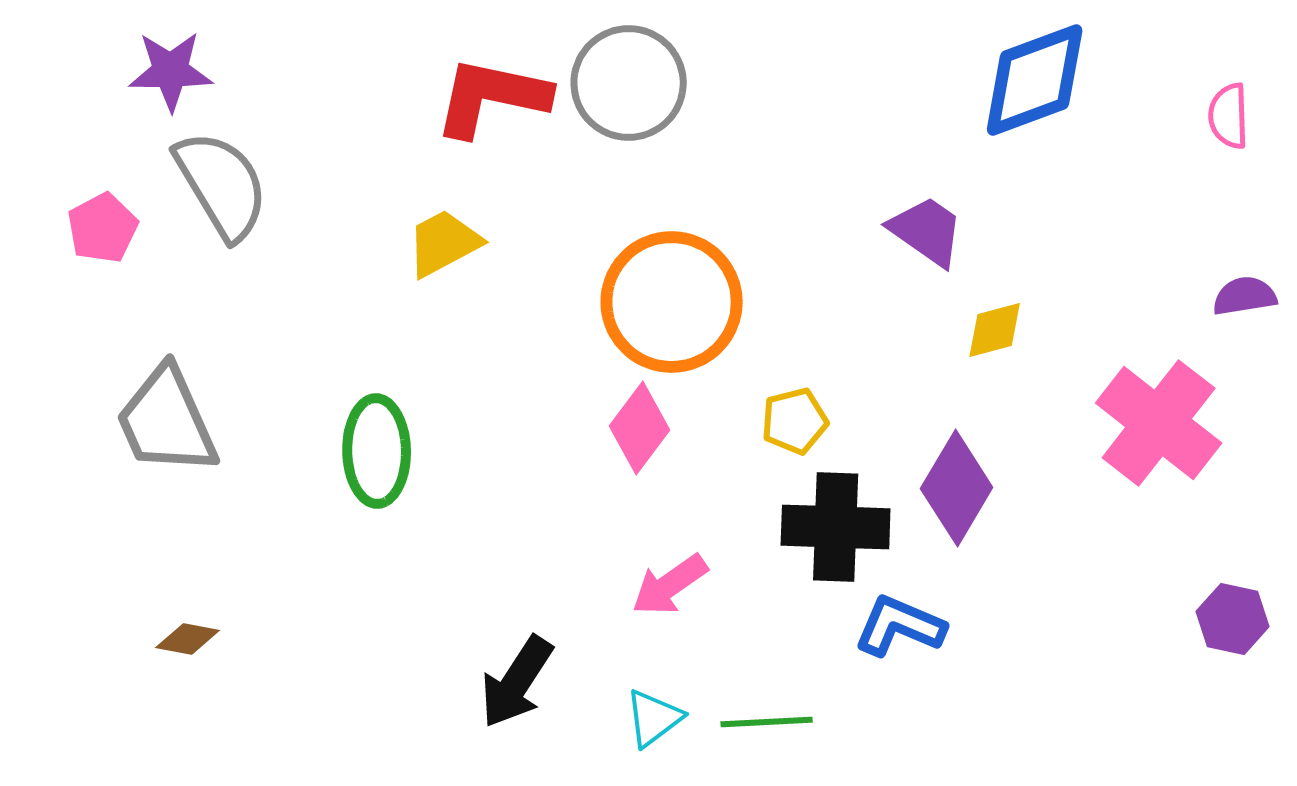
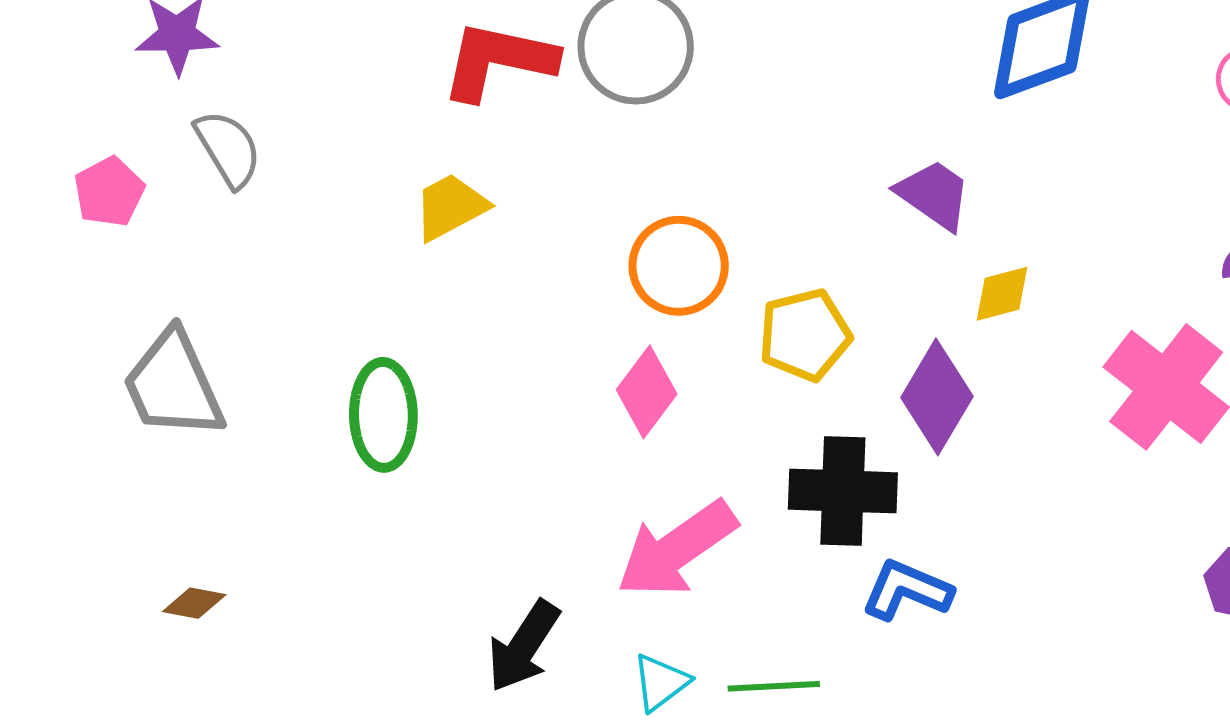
gray semicircle: (222, 185) -> (228, 149), size x0.7
orange circle: (672, 302) -> (679, 266), size x0.7
yellow pentagon: (795, 421) -> (805, 335), moved, size x1.4
purple diamond: (957, 488) -> (937, 397), moved
pink arrow: (670, 585) -> (677, 549), size x1.6

